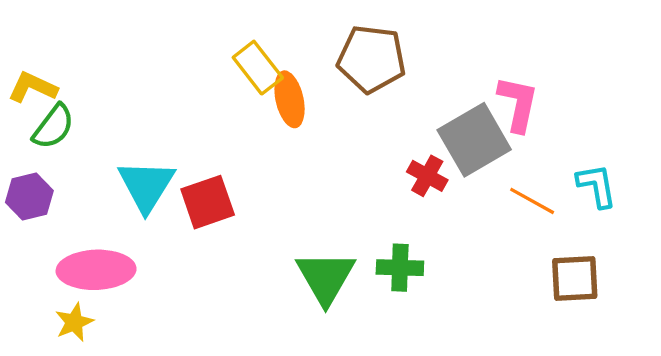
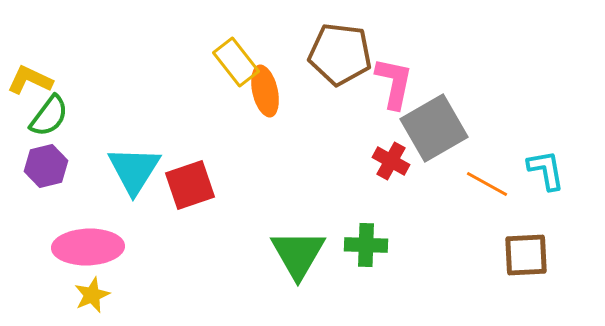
pink L-shape: (518, 104) -> (394, 83), moved
purple hexagon: (29, 197) -> (46, 166), moved
yellow star: (74, 322) -> (92, 295), moved

